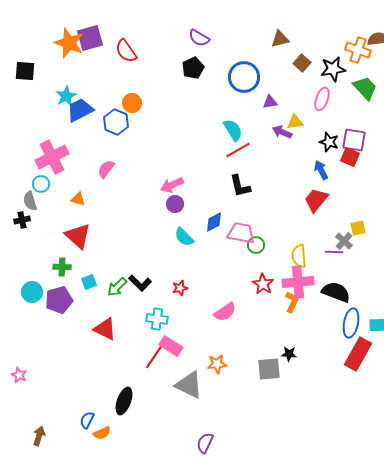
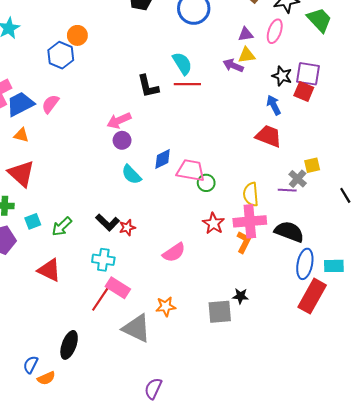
purple triangle: (270, 102) -> (246, 34), moved
blue trapezoid: (80, 110) -> (20, 104), moved
red line: (238, 150) -> (187, 84), turned 30
black L-shape: (240, 186) -> (148, 86), moved
red trapezoid: (316, 200) -> (268, 136), turned 72
black L-shape: (140, 283) -> (107, 222), moved

